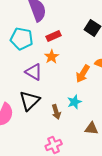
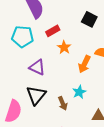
orange star: (52, 57) -> (64, 47), moved

